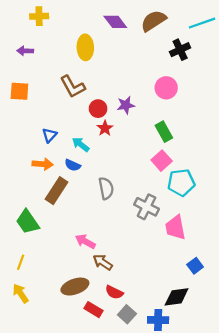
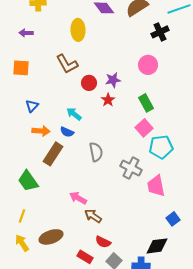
red star: (105, 128) -> (108, 100), moved
blue triangle: (49, 135) -> (32, 106), moved
brown ellipse: (75, 287) -> (51, 237), moved

